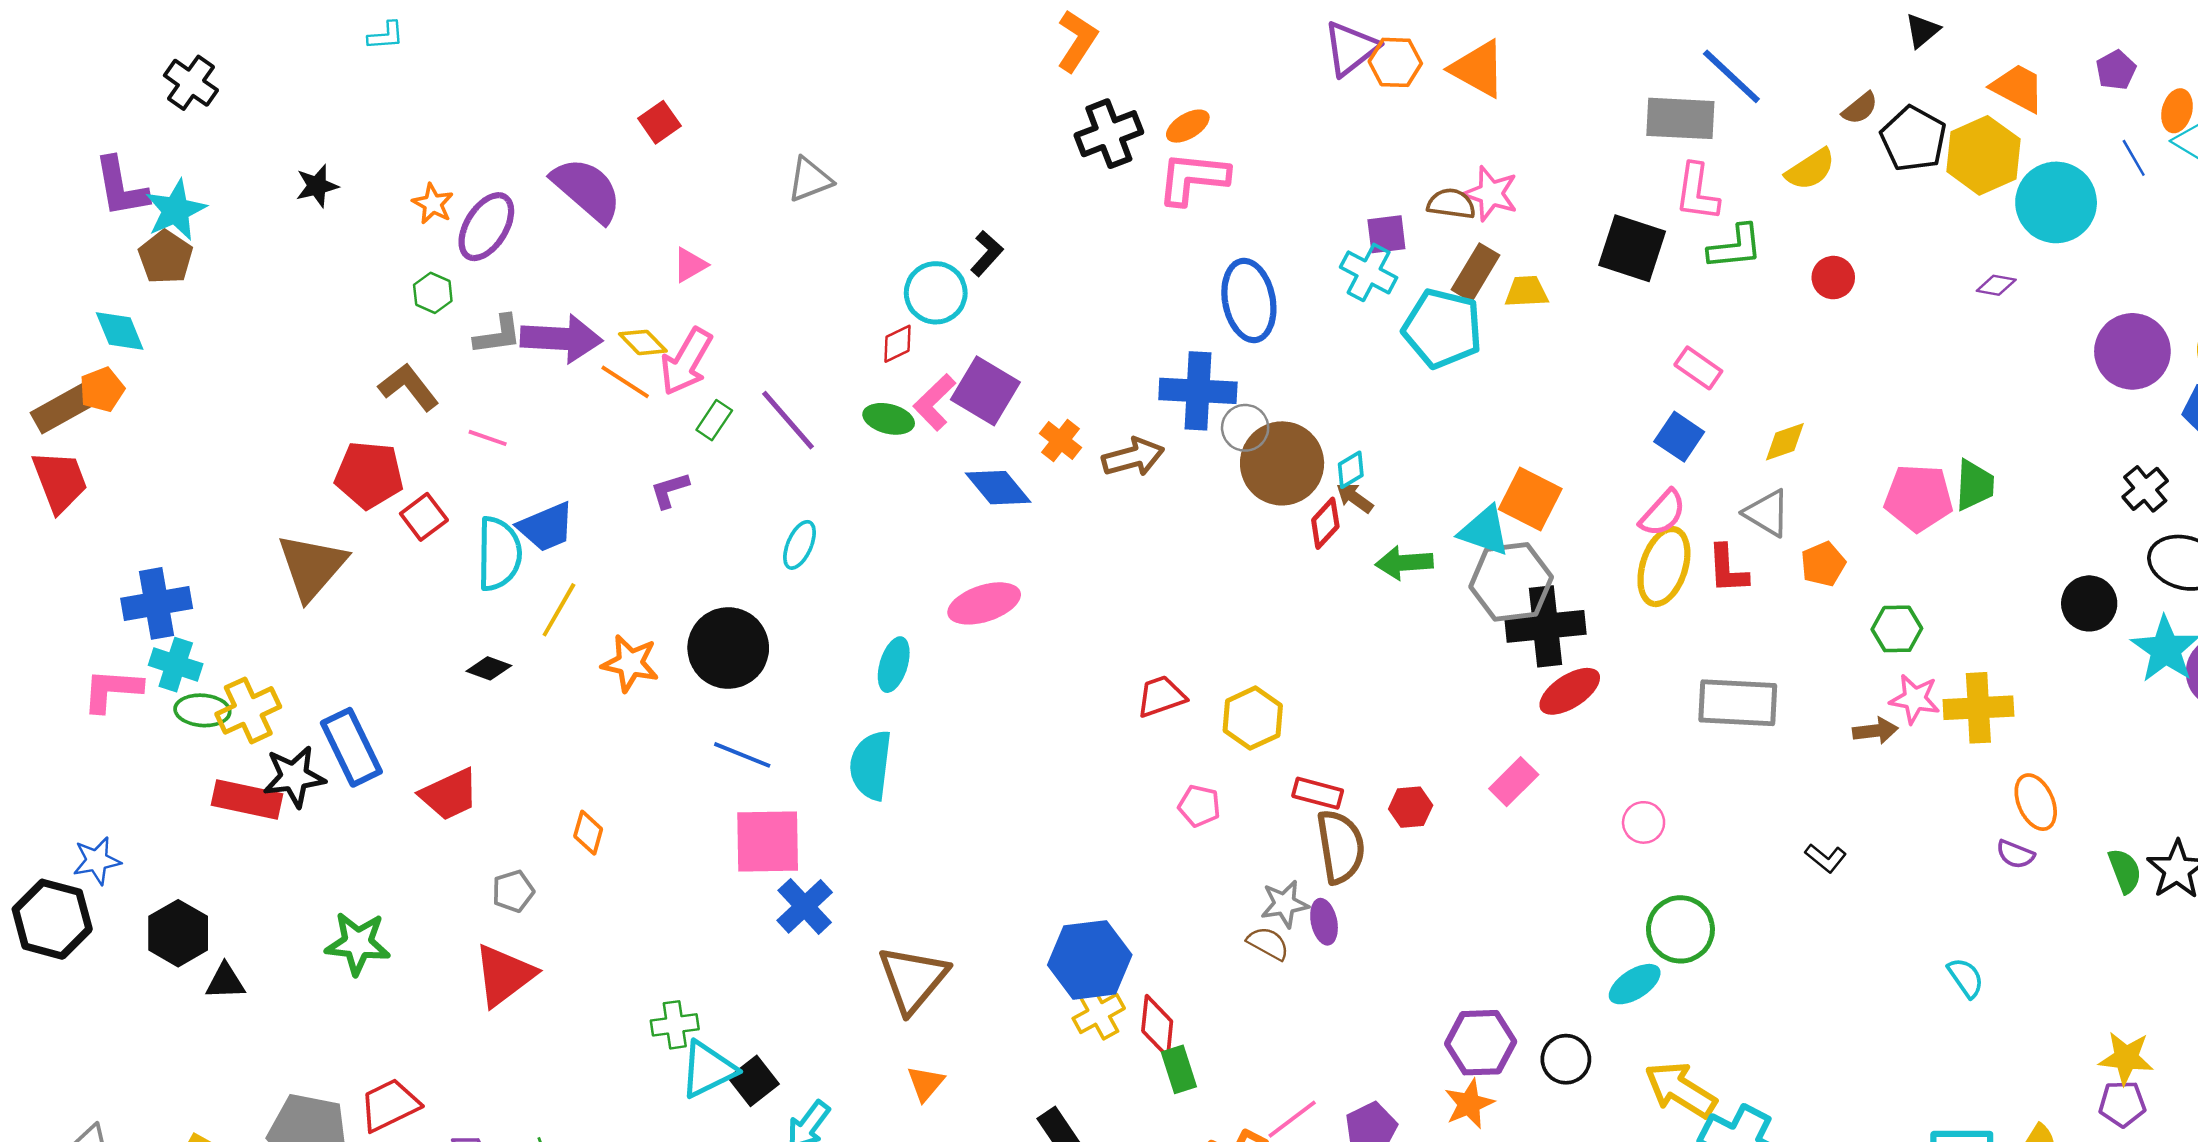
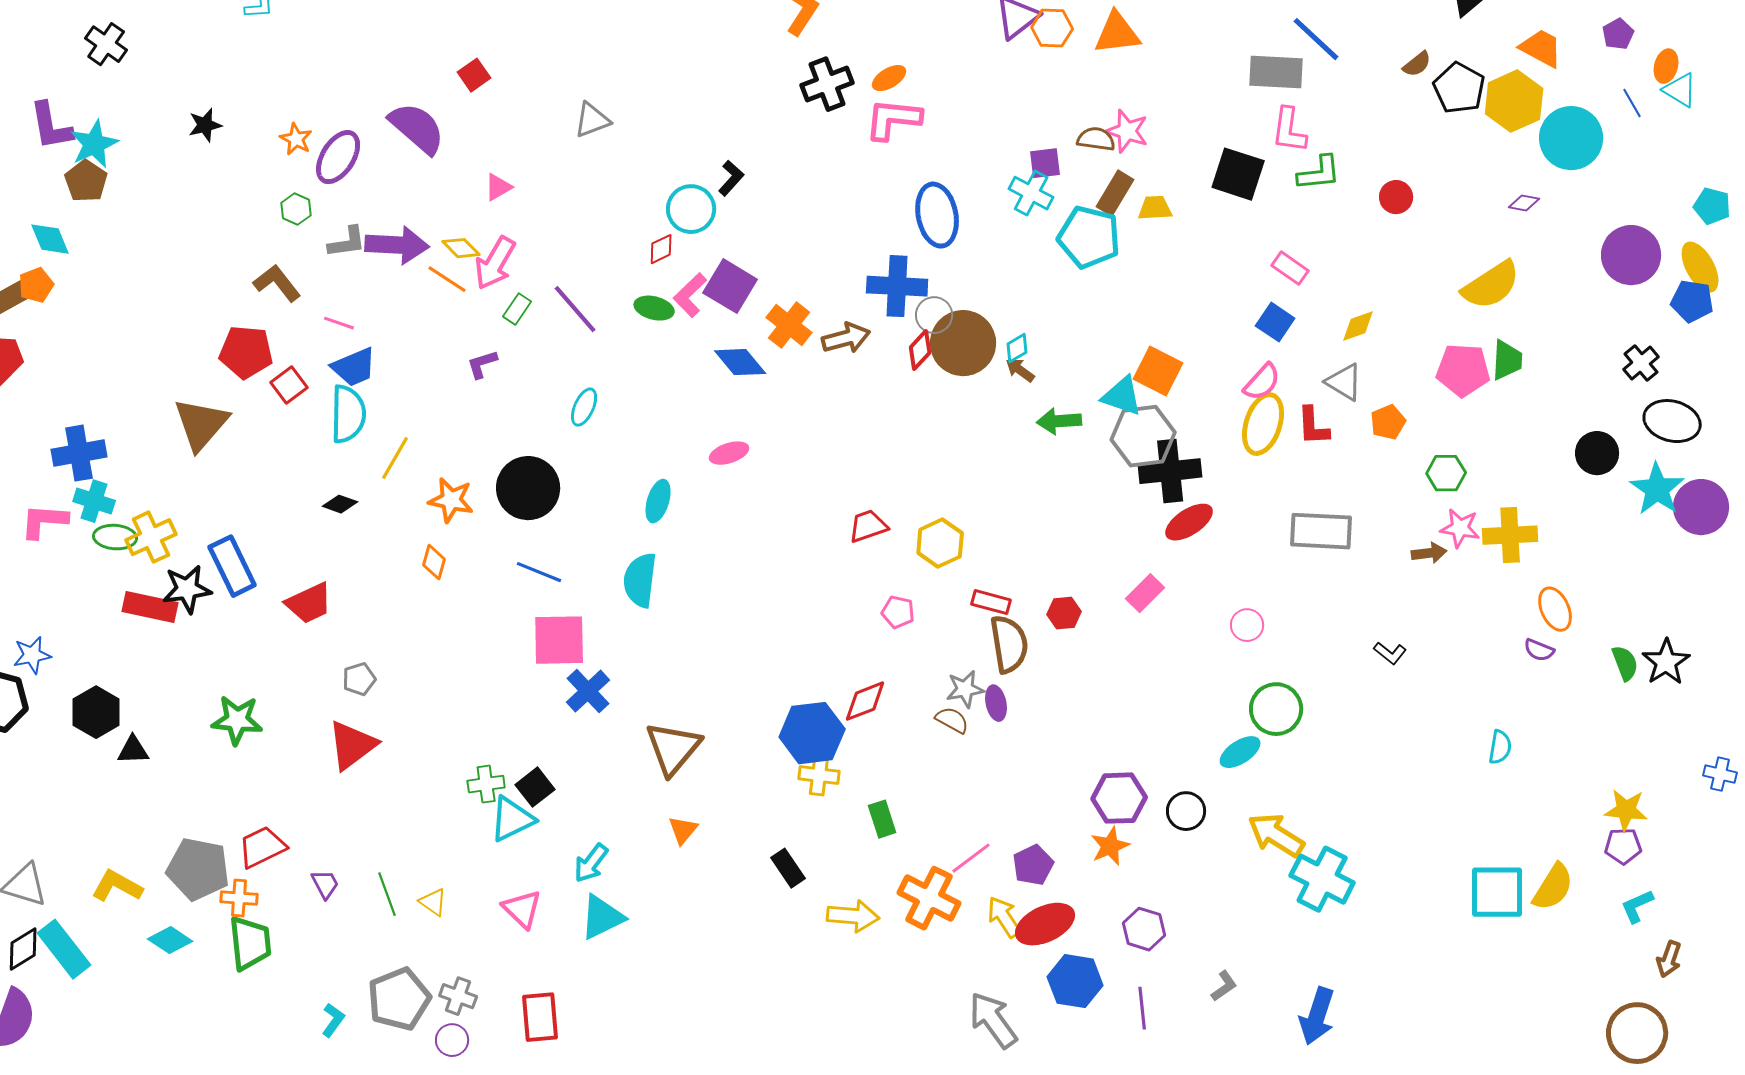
orange triangle: (1478, 69) -> (1117, 33), turned -36
yellow semicircle: (1810, 169) -> (1491, 285), moved, size x1.5
orange cross: (1060, 440) -> (789, 325), size x1.4
red diamond: (1325, 523) -> (920, 350), moved
blue trapezoid: (546, 527) -> (354, 367), moved
pink ellipse: (984, 603) -> (729, 453), size x0.7
orange diamond: (588, 833) -> (434, 562), moved
cyan semicircle: (1966, 978) -> (1500, 747), turned 44
yellow cross: (1099, 1013) -> (819, 775), turned 36
red diamond: (1157, 1026) -> (865, 701), moved, turned 63
black square: (754, 1081) -> (535, 787), moved

